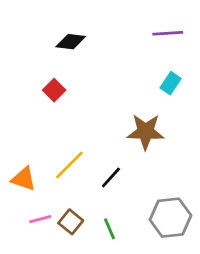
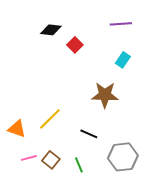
red square: (54, 90) -> (75, 45), moved
black line: (111, 177) -> (89, 134), moved, turned 72

